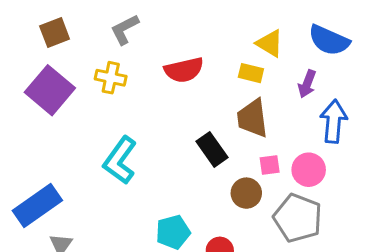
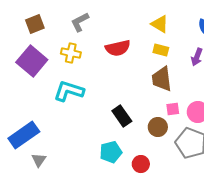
yellow triangle: (270, 43) -> (160, 24), moved
black rectangle: (212, 149) -> (122, 116), moved
cyan L-shape: (120, 160) -> (69, 91), moved, turned 72

